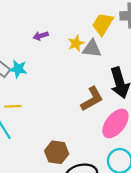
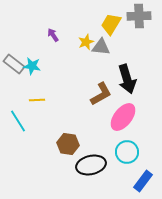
purple arrow: (41, 36) -> (53, 35), turned 72
yellow line: (13, 106) -> (37, 100), moved

